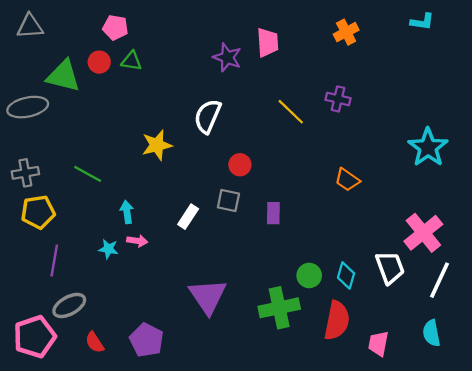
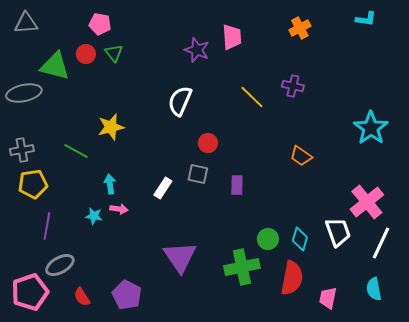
green triangle: (132, 61) -> (114, 53), turned 42
yellow star: (157, 145) -> (111, 127), moved

